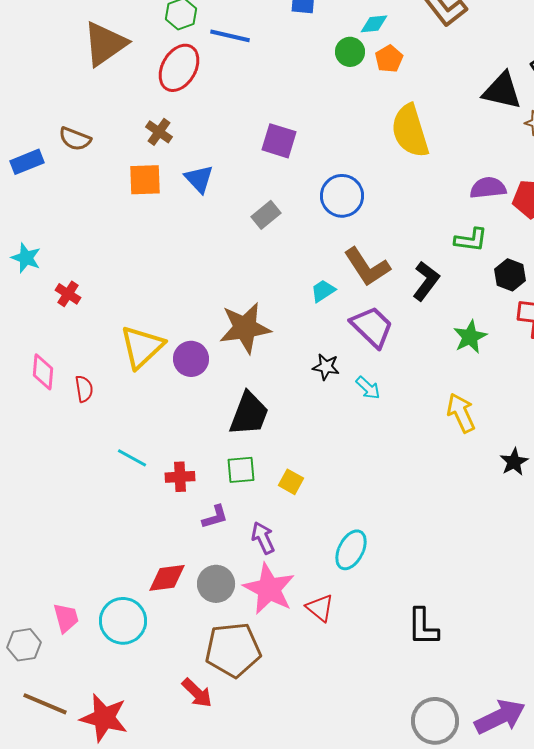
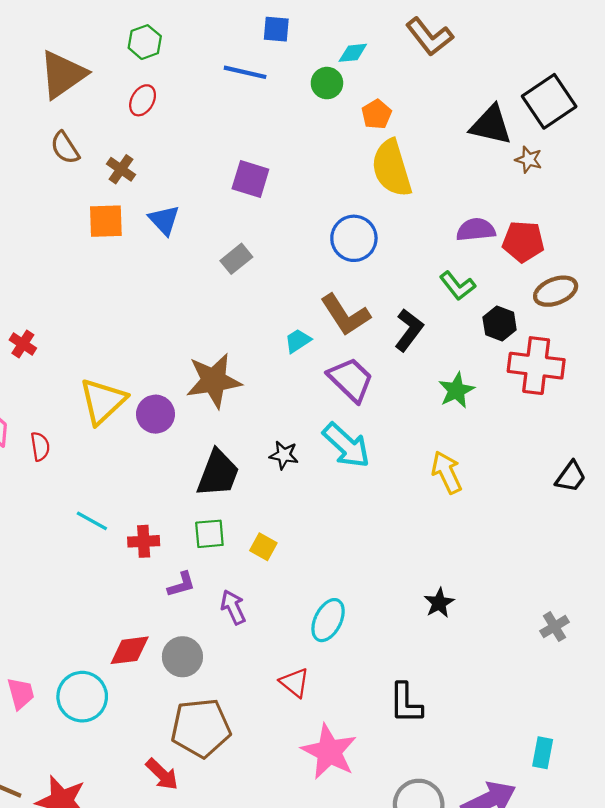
blue line: (230, 36) -> (245, 72), moved
orange pentagon: (389, 59) -> (377, 114), moved
red ellipse: (179, 68) -> (143, 100), size x0.6
brown semicircle: (75, 139) -> (65, 148), moved, turned 36
blue circle: (342, 196) -> (354, 238), moved
green L-shape: (471, 240) -> (457, 286), turned 44
black star: (326, 367) -> (284, 455), moved
cyan arrow: (368, 388) -> (346, 445), size x1.8
black star: (514, 462) -> (439, 603), moved
pink star: (269, 589) -> (329, 752), moved

